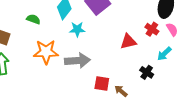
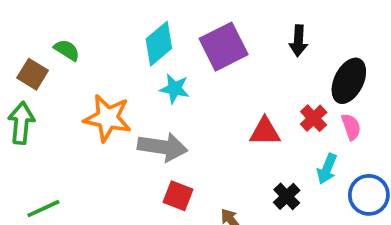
green semicircle: (33, 19) -> (67, 50), moved
cyan arrow: (164, 54) -> (327, 169), turned -35
red square: (102, 83) -> (178, 196), moved

